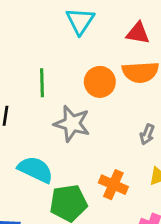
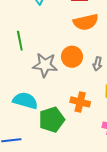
orange circle: (100, 82) -> (72, 57), moved

